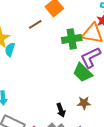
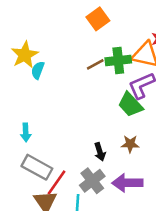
brown line: (35, 24) -> (95, 64), moved

